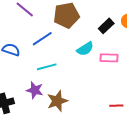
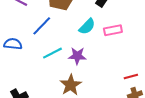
purple star: (35, 90) -> (77, 56), moved

